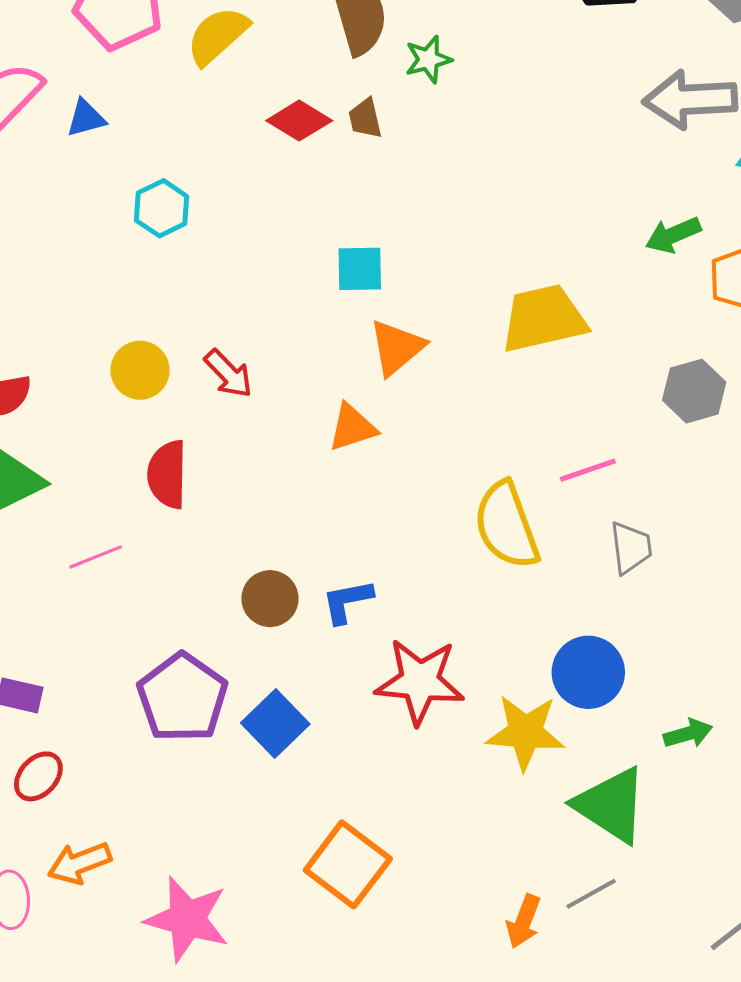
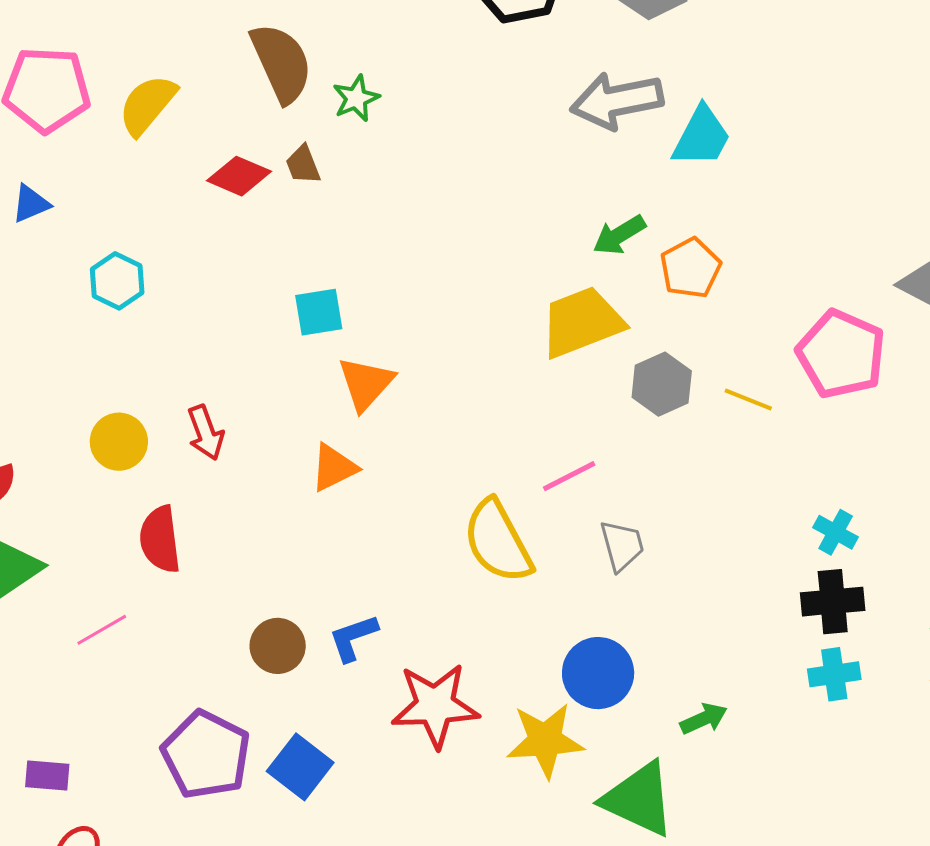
yellow trapezoid: (544, 318) -> (582, 322), moved
red arrow: (228, 374) -> (206, 433), turned 32

